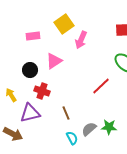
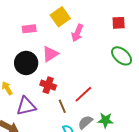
black circle: (30, 70) -> (26, 63), size x1.5
red line: (101, 86) -> (83, 94), moved
red cross: (42, 91) -> (48, 85), moved

